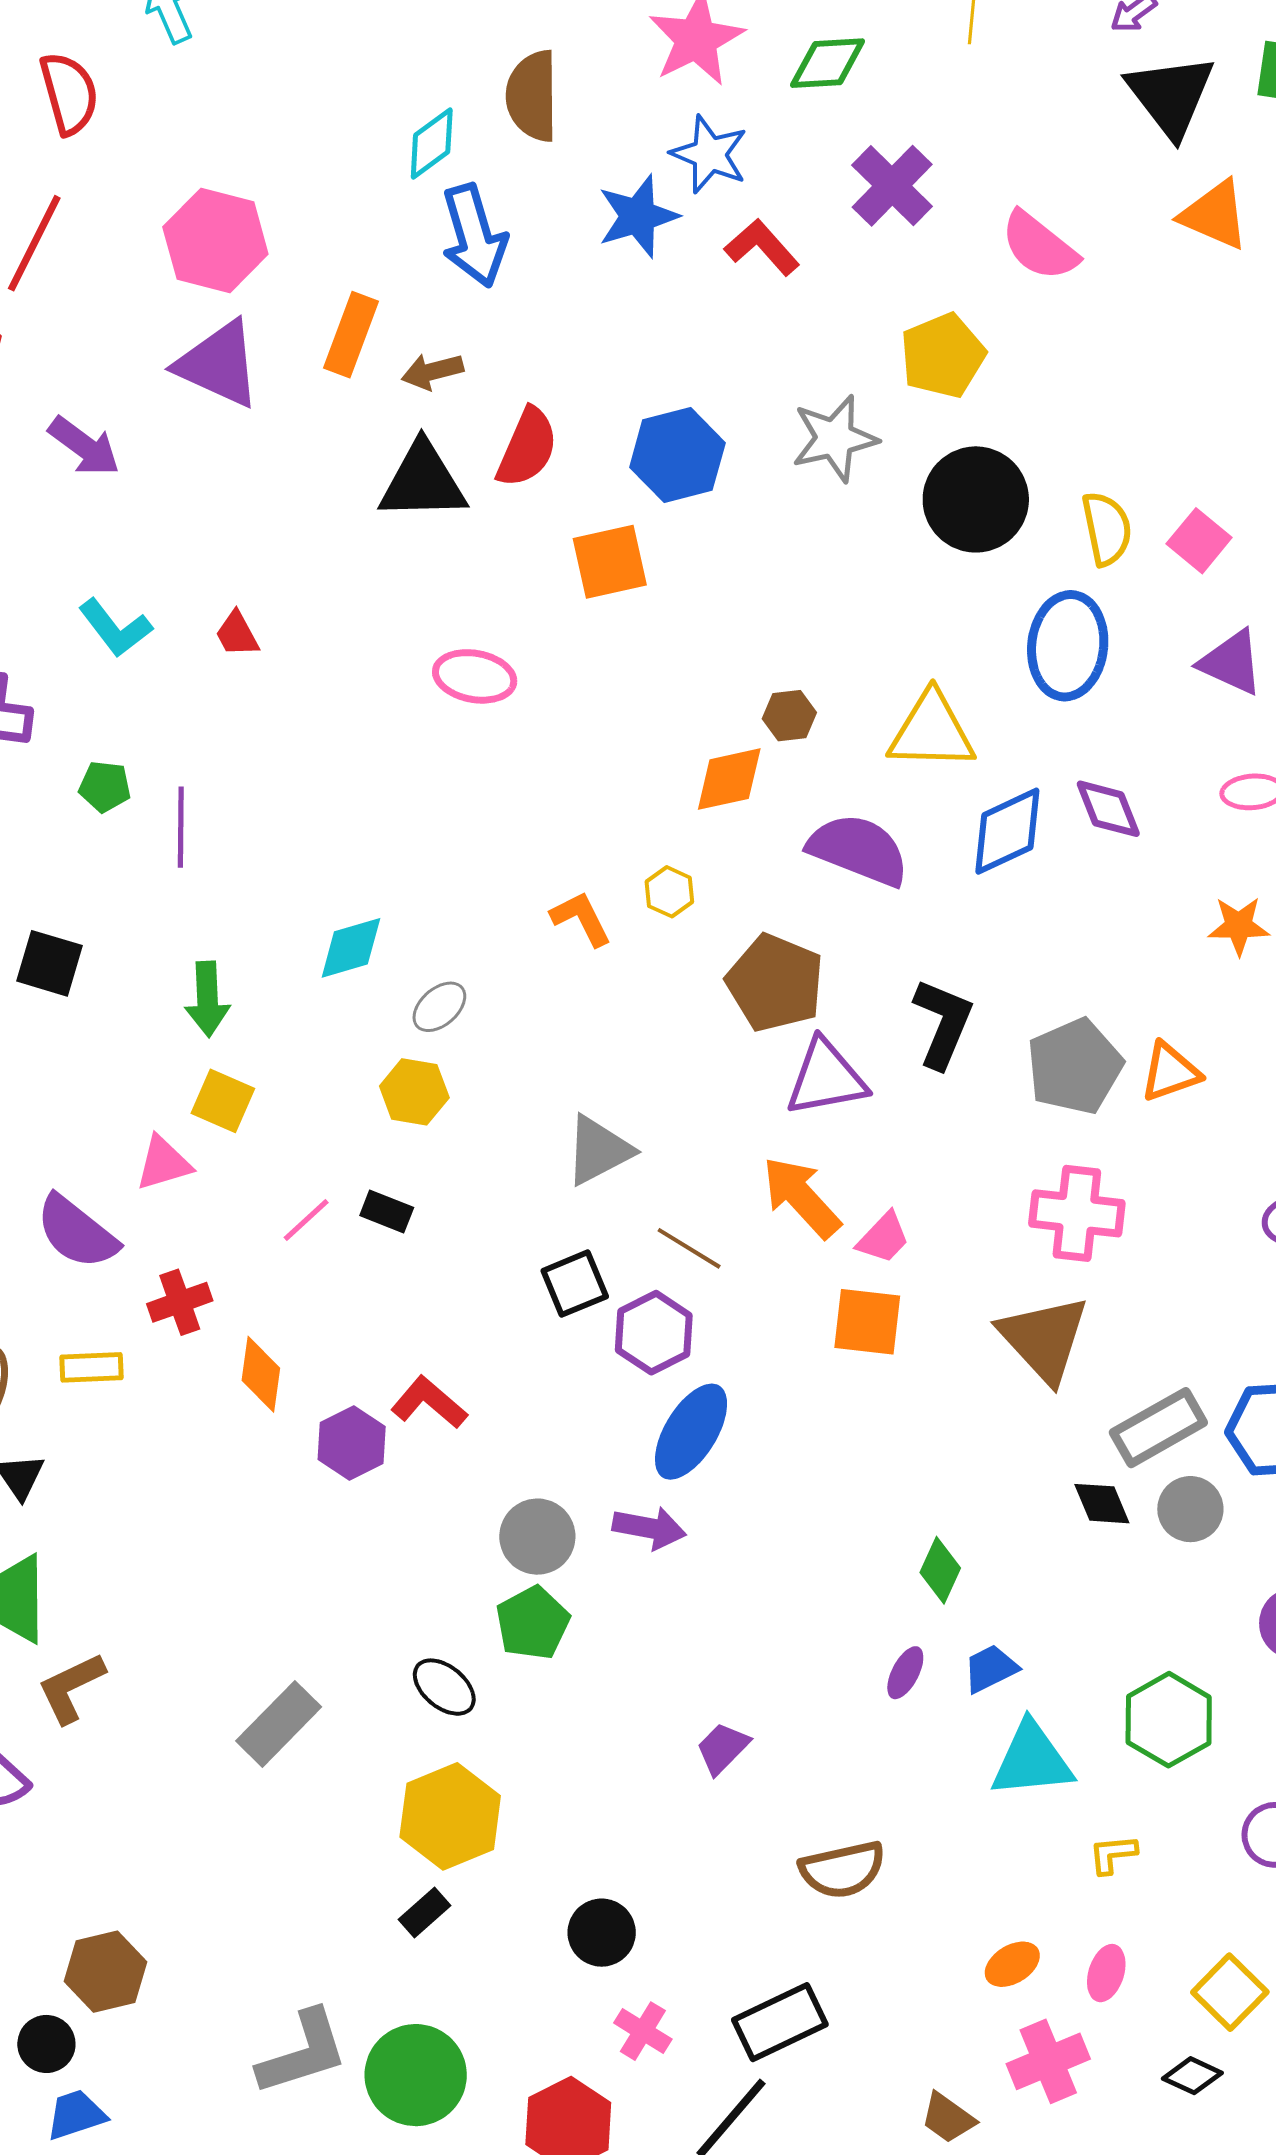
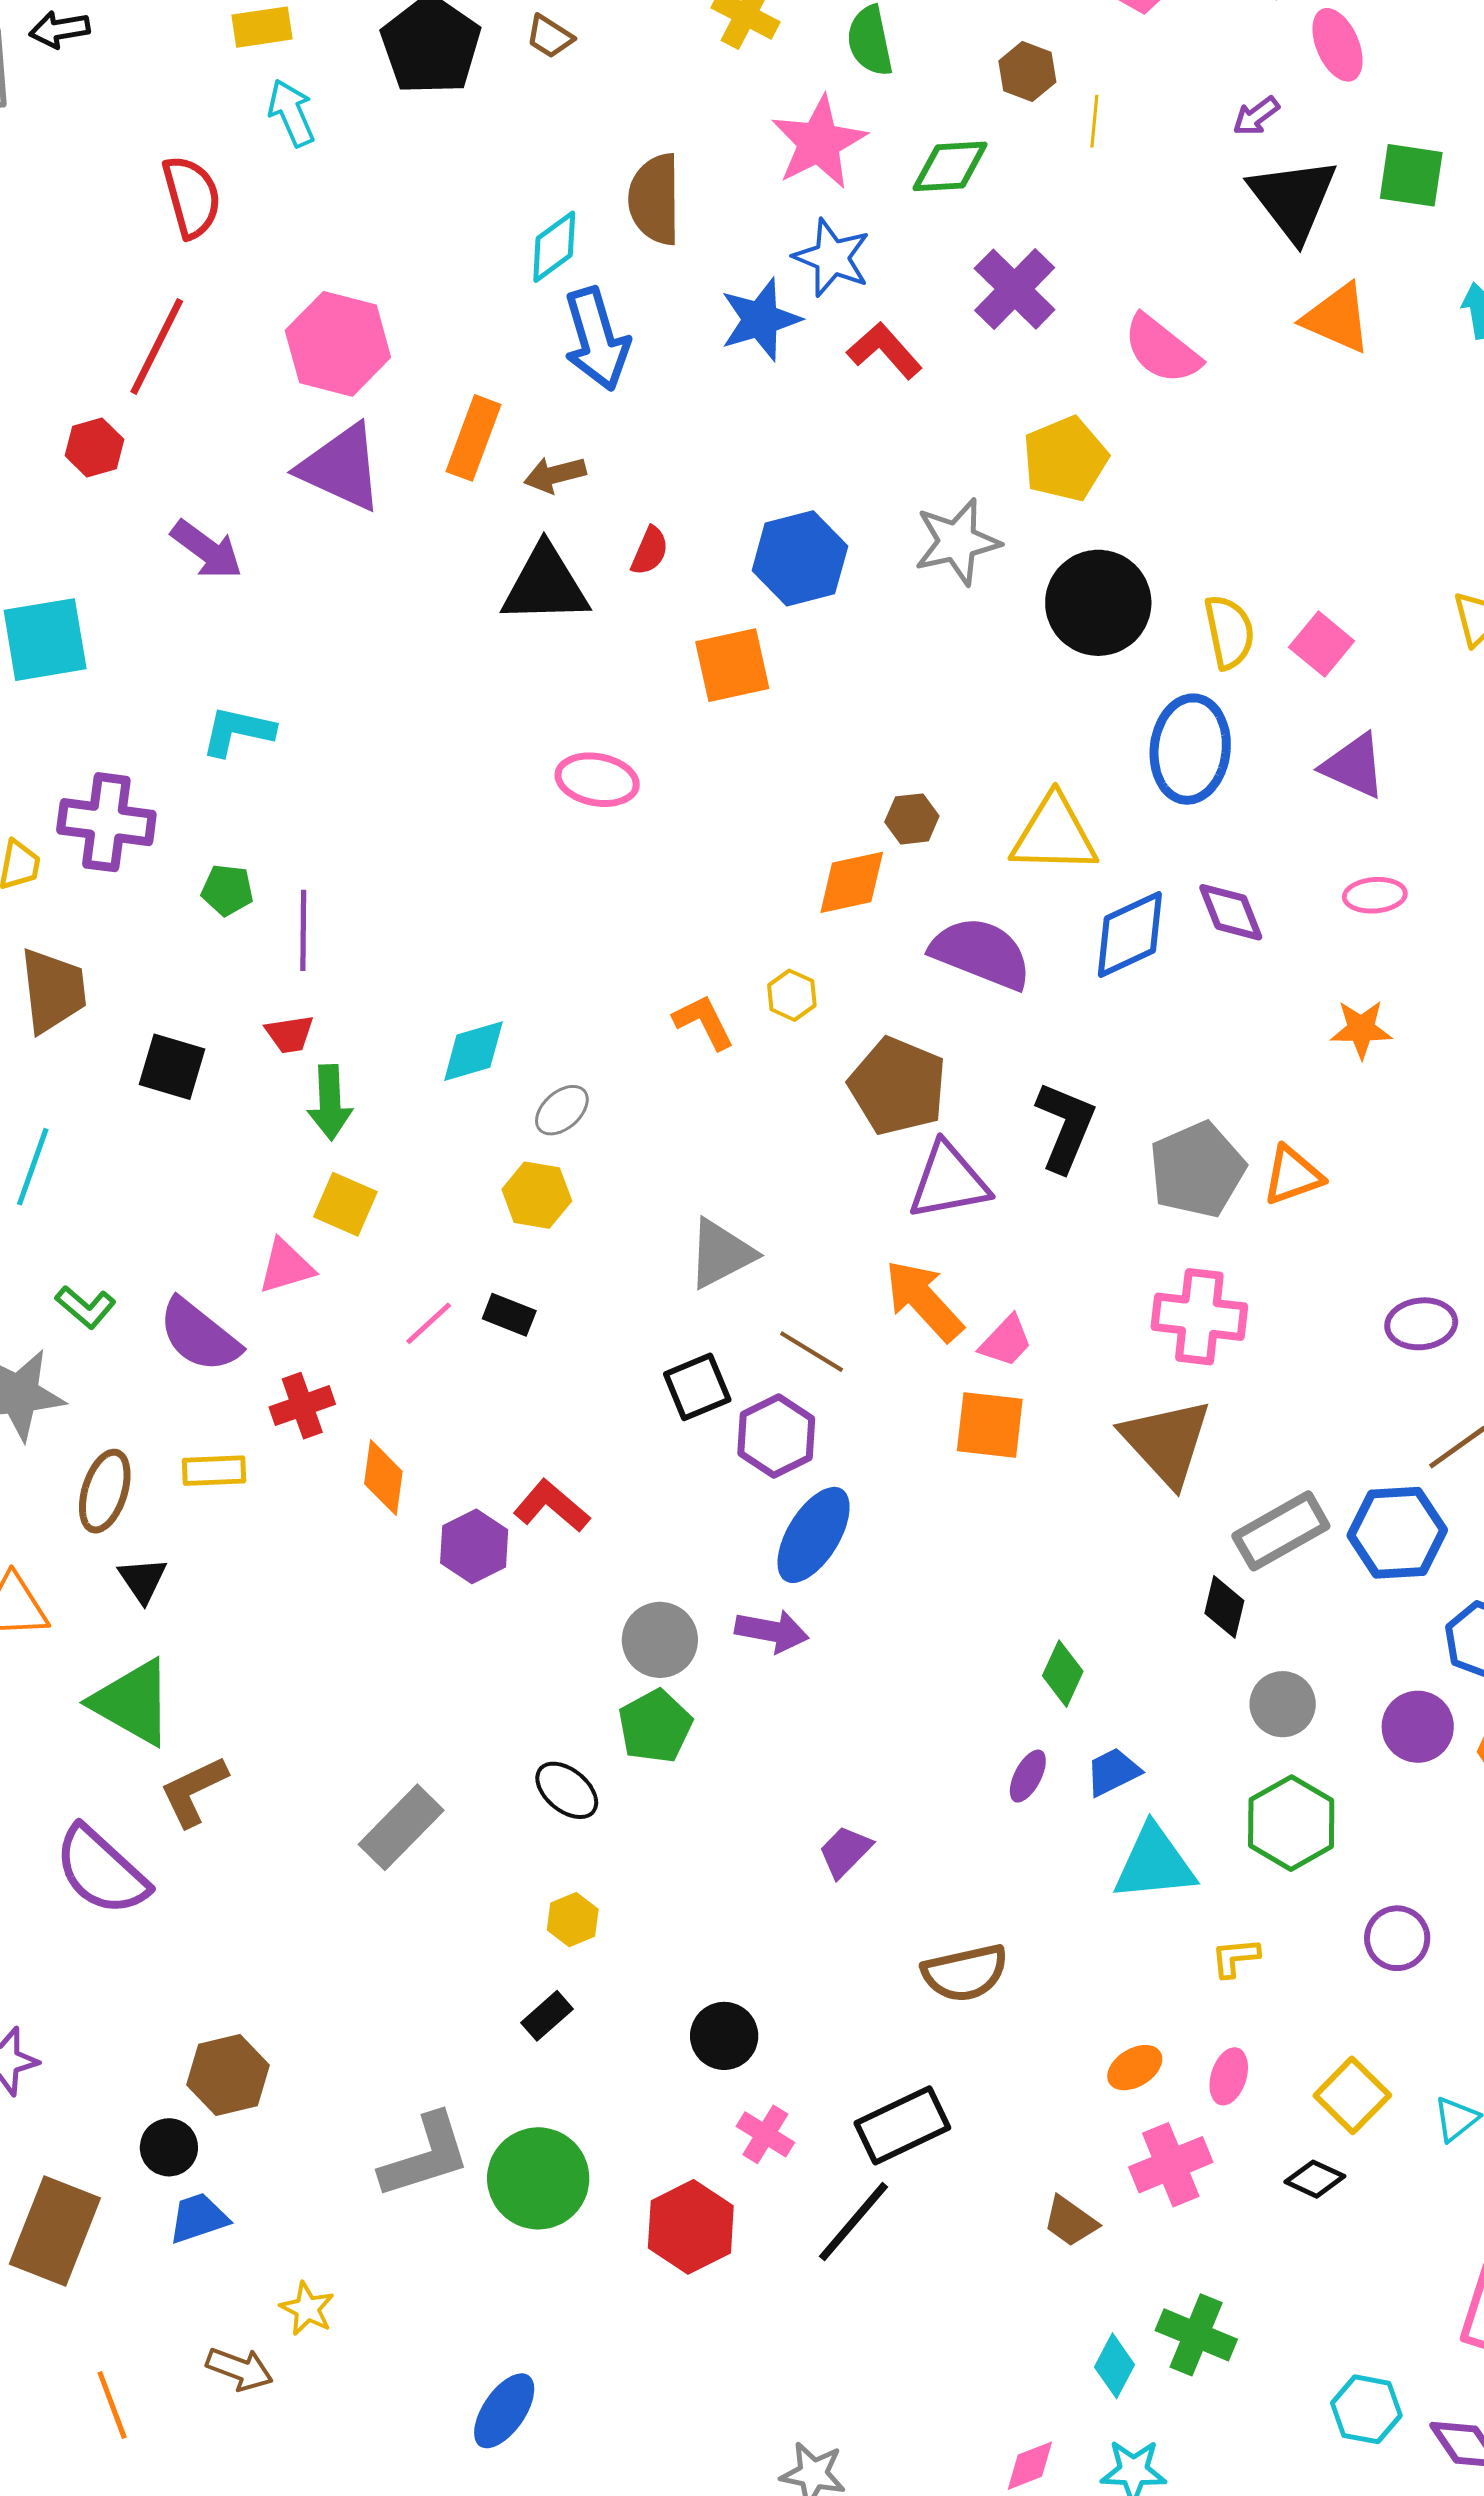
red semicircle: (527, 448) -> (650, 551), size x0.6
cyan L-shape: (115, 628) -> (238, 731), turned 140
red trapezoid: (237, 634) -> (290, 1034), moved, turned -70
black diamond: (1102, 1504) -> (1224, 1607), turned 36
gray circle: (1190, 1509) -> (1283, 1704), moved
yellow hexagon: (450, 1816) -> (573, 1920), size x0.5

